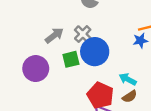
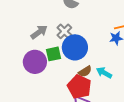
purple circle: (36, 69) -> (35, 62), moved
brown semicircle: (130, 96) -> (85, 71), moved

